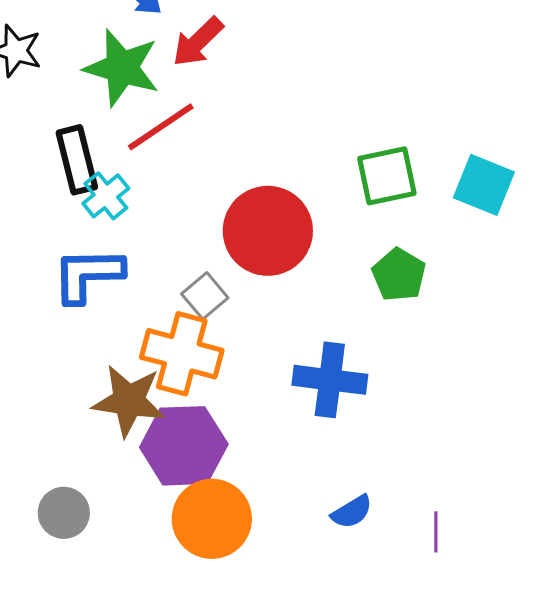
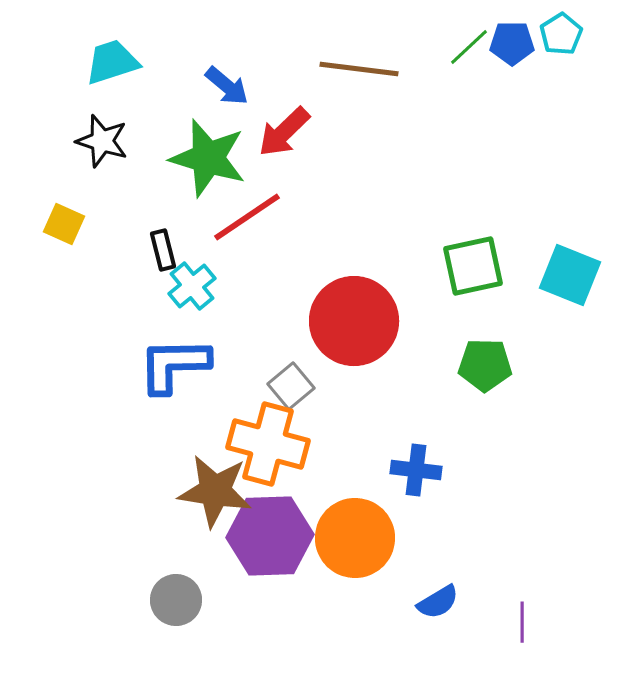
black rectangle: (77, 160) -> (163, 250), size x0.6
green pentagon: (399, 275) -> (485, 365), turned -30
blue cross: (330, 380) -> (416, 470), size x0.7
gray circle: (64, 513) -> (176, 600), moved
orange circle: (212, 519) -> (355, 538), moved

